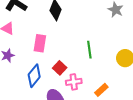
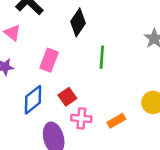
green line: (89, 50) -> (102, 57), moved
orange rectangle: (101, 90) -> (116, 121), moved

